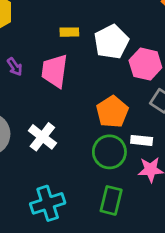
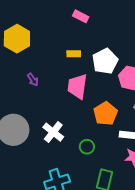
pink trapezoid: (55, 71) -> (77, 86), moved
green circle: (109, 152) -> (87, 147), moved, size x0.6

